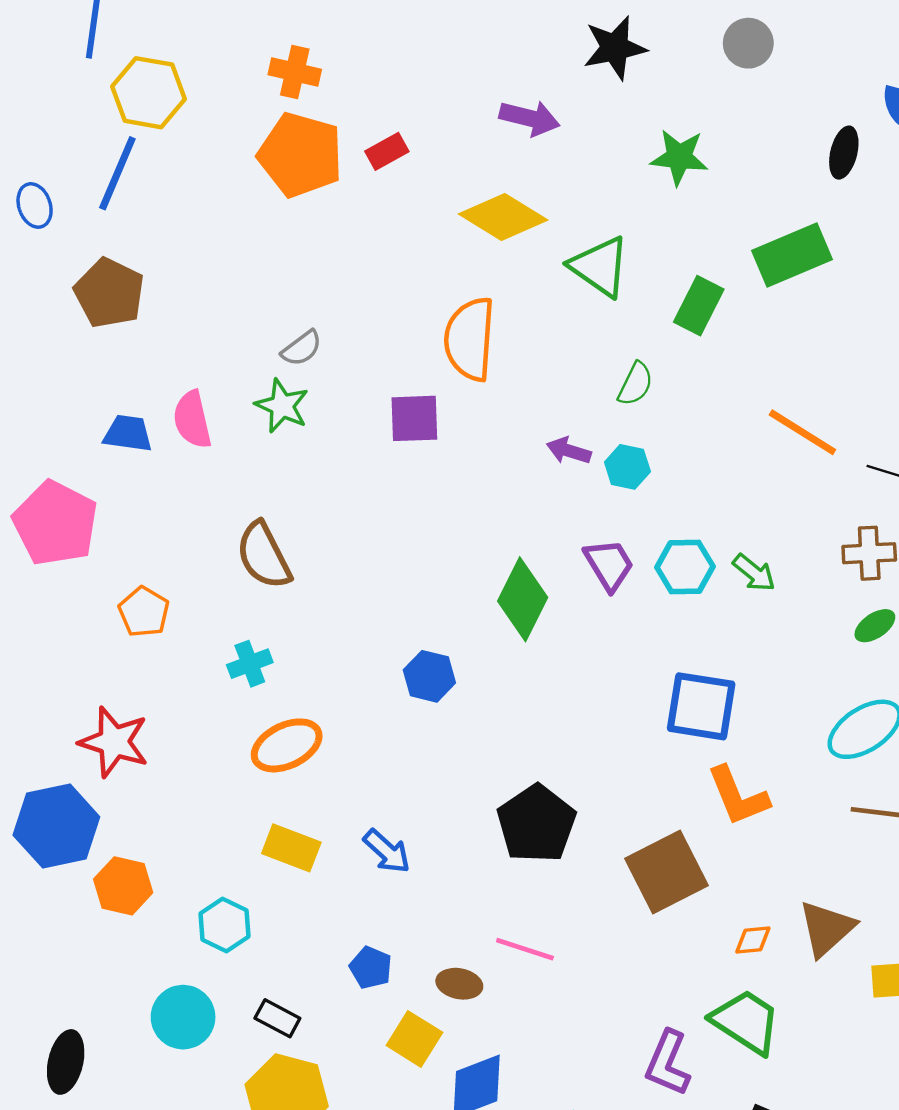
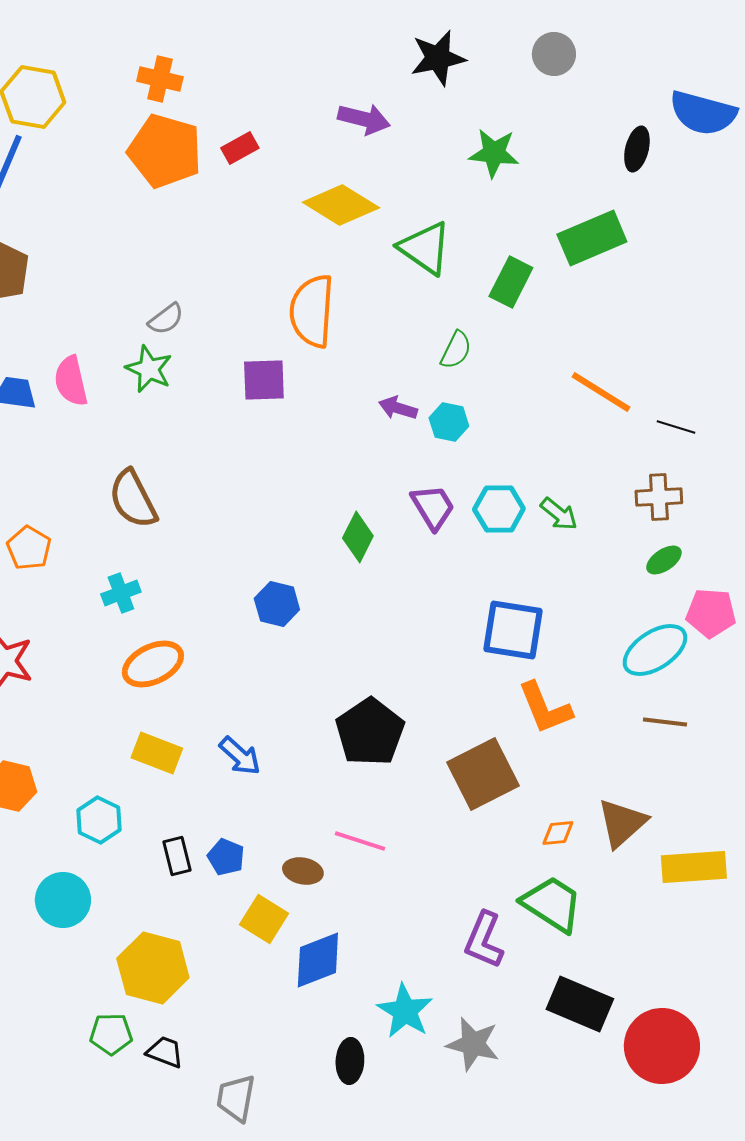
green diamond: (523, 599) -> (358, 537), size x0.7
black rectangle: (277, 1018) -> (177, 856), moved, turned 48

